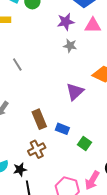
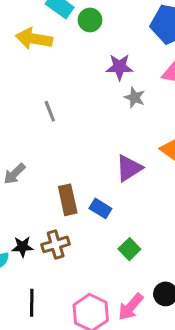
purple star: (66, 22) -> (119, 67), moved
blue rectangle: (62, 129) -> (100, 208), moved
black star: (20, 169) -> (22, 247), moved

